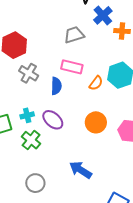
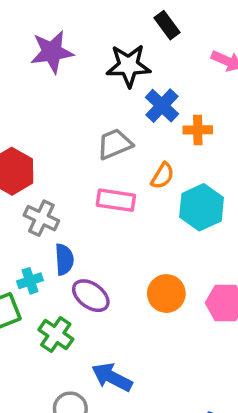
orange semicircle: (96, 83) -> (163, 176), moved
blue semicircle: (56, 86) -> (64, 259), moved
cyan cross: (27, 115) -> (30, 281), moved
blue arrow: (81, 170) -> (112, 377), moved

